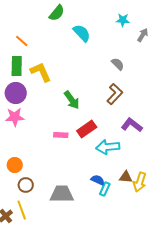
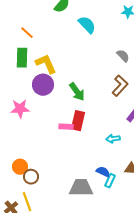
purple circle: (16, 93) -> (43, 85), moved
red rectangle: (87, 129) -> (78, 121), moved, turned -42
cyan arrow: (108, 147) -> (113, 139), size x0.6
orange circle: (15, 165) -> (20, 167), moved
gray trapezoid: (62, 194) -> (81, 188), moved

